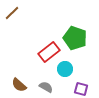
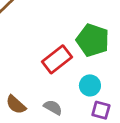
cyan circle: (65, 69) -> (90, 85), moved

